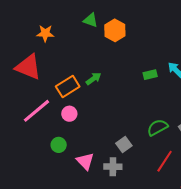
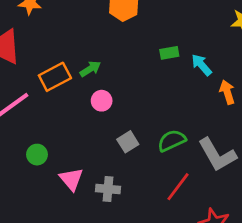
green rectangle: (150, 75) -> (169, 53), moved
pink circle: (69, 114) -> (102, 101), moved
gray square: (124, 145) -> (128, 142), moved

